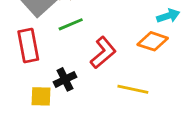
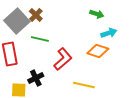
green line: (71, 24) -> (40, 39), turned 36

